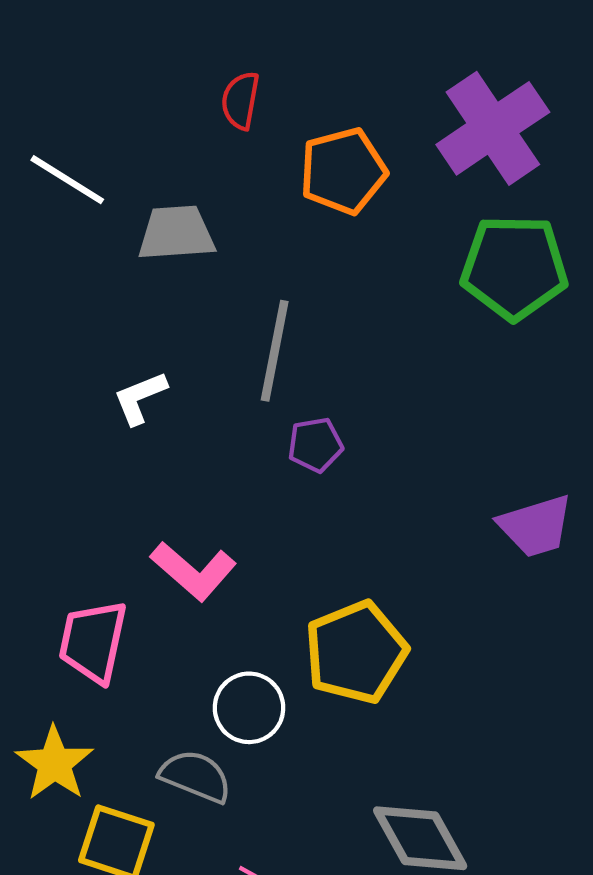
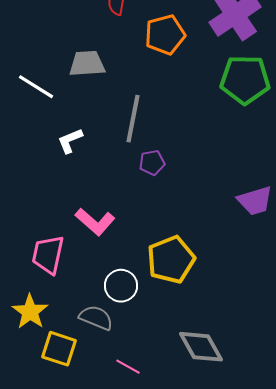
white line: (67, 180) -> (36, 87), moved

